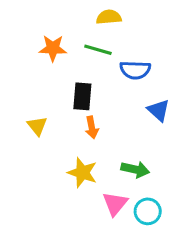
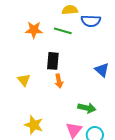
blue semicircle: (135, 70) -> (91, 21), moved
yellow star: (82, 173) -> (34, 125), moved

